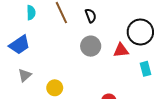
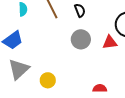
gray triangle: (25, 75) -> (19, 69), size x1.6

